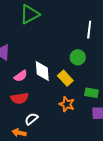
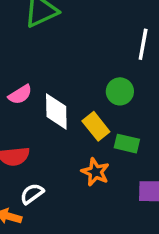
pink semicircle: (21, 76) -> (20, 95), moved
green rectangle: (91, 93) -> (127, 144), moved

